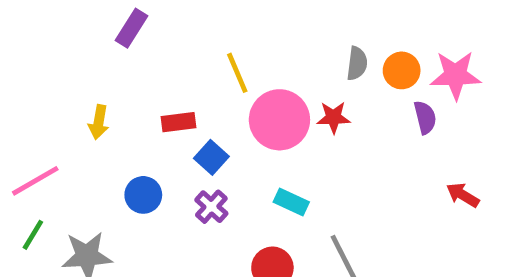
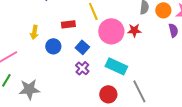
red rectangle: (178, 122) -> (68, 24), moved
blue circle: (143, 195) -> (53, 46), moved
cyan rectangle: (291, 202) -> (116, 66), size x1.5

